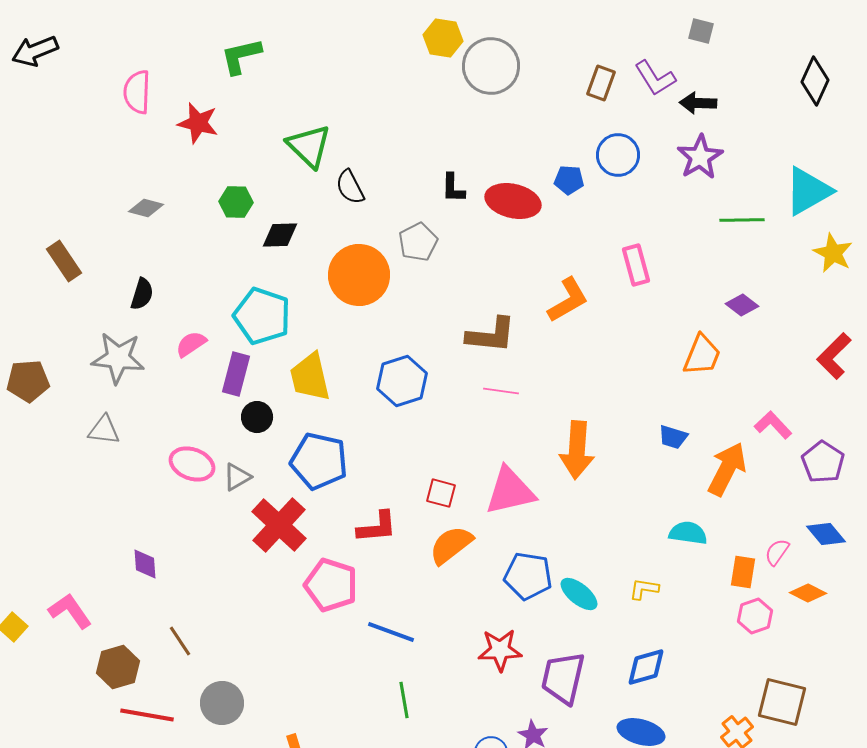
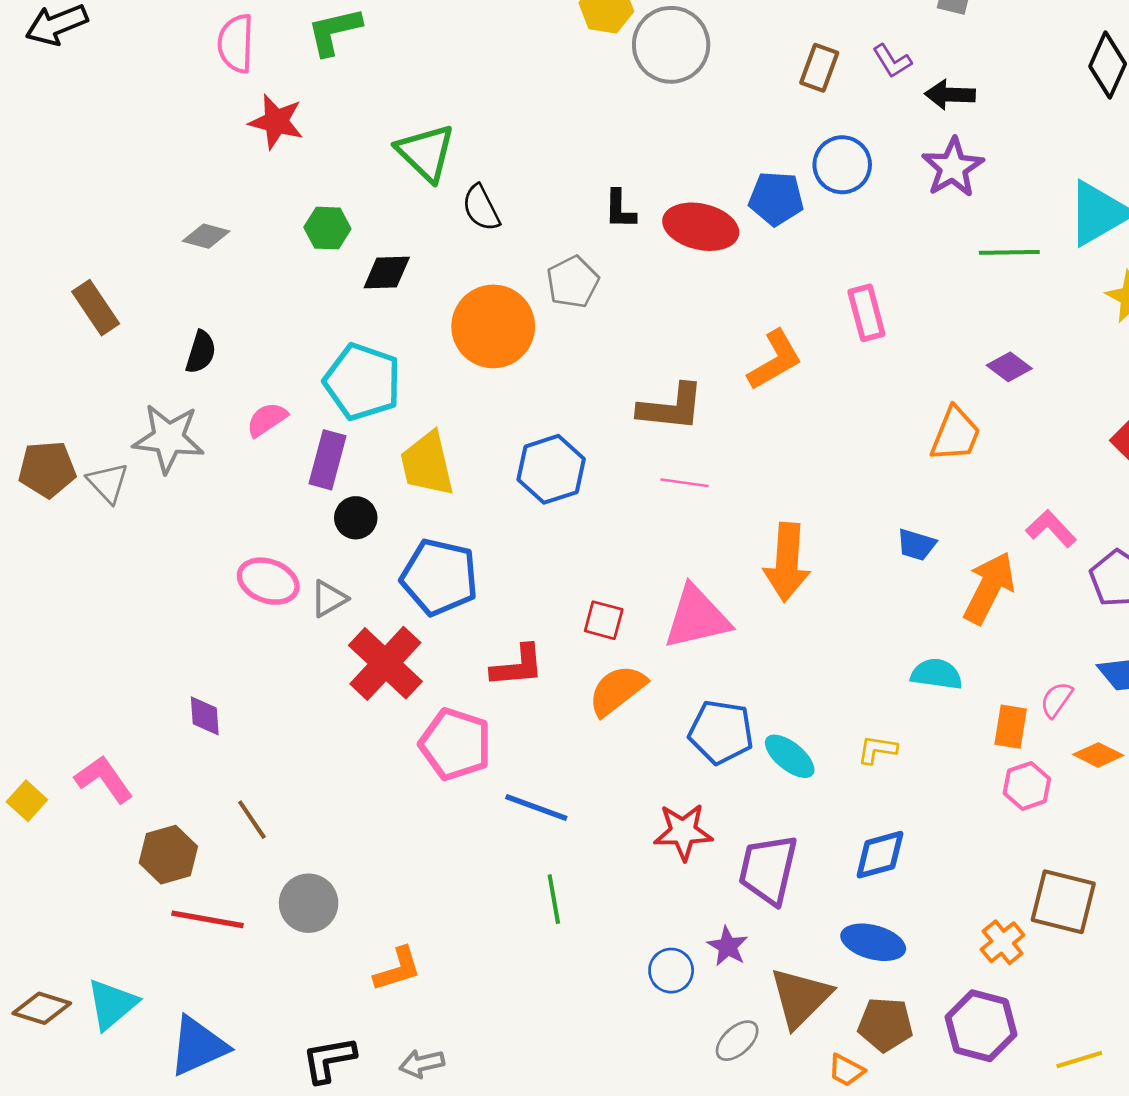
purple L-shape: (655, 78) -> (892, 61), size x0.7
pink semicircle: (137, 92) -> (236, 43), moved
blue pentagon: (569, 180) -> (776, 198), size x1.4
gray triangle: (104, 430) -> (108, 483), moved, turned 40

